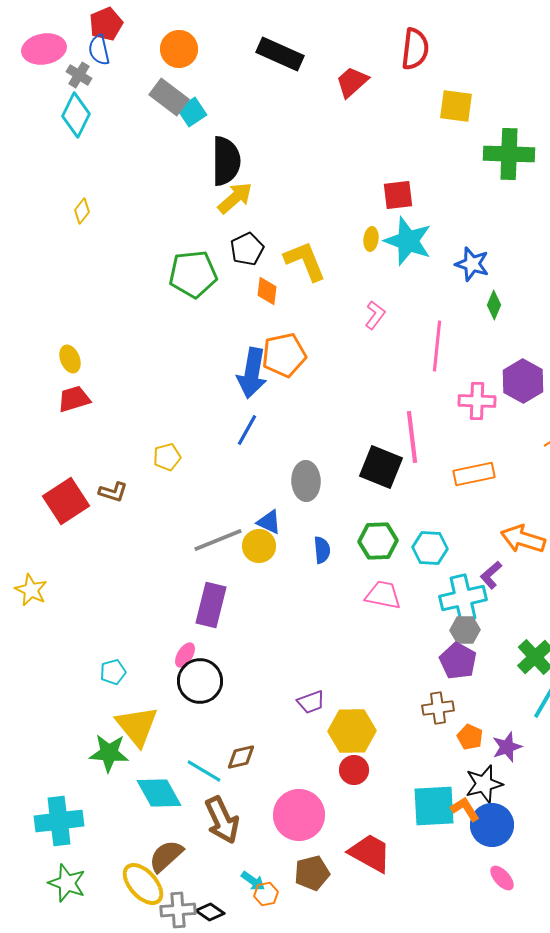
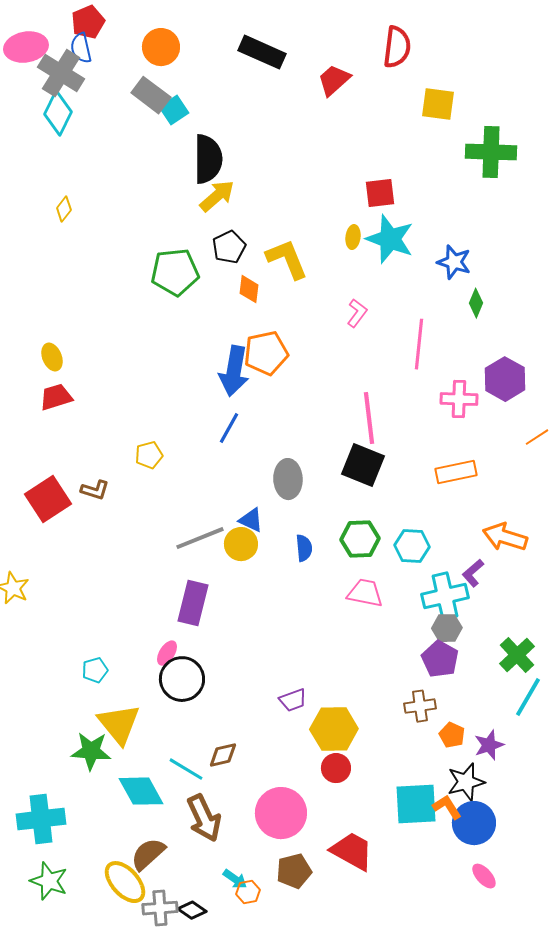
gray cross: (79, 75) -> (61, 73), size x1.8
pink line: (412, 437) -> (369, 418), moved

